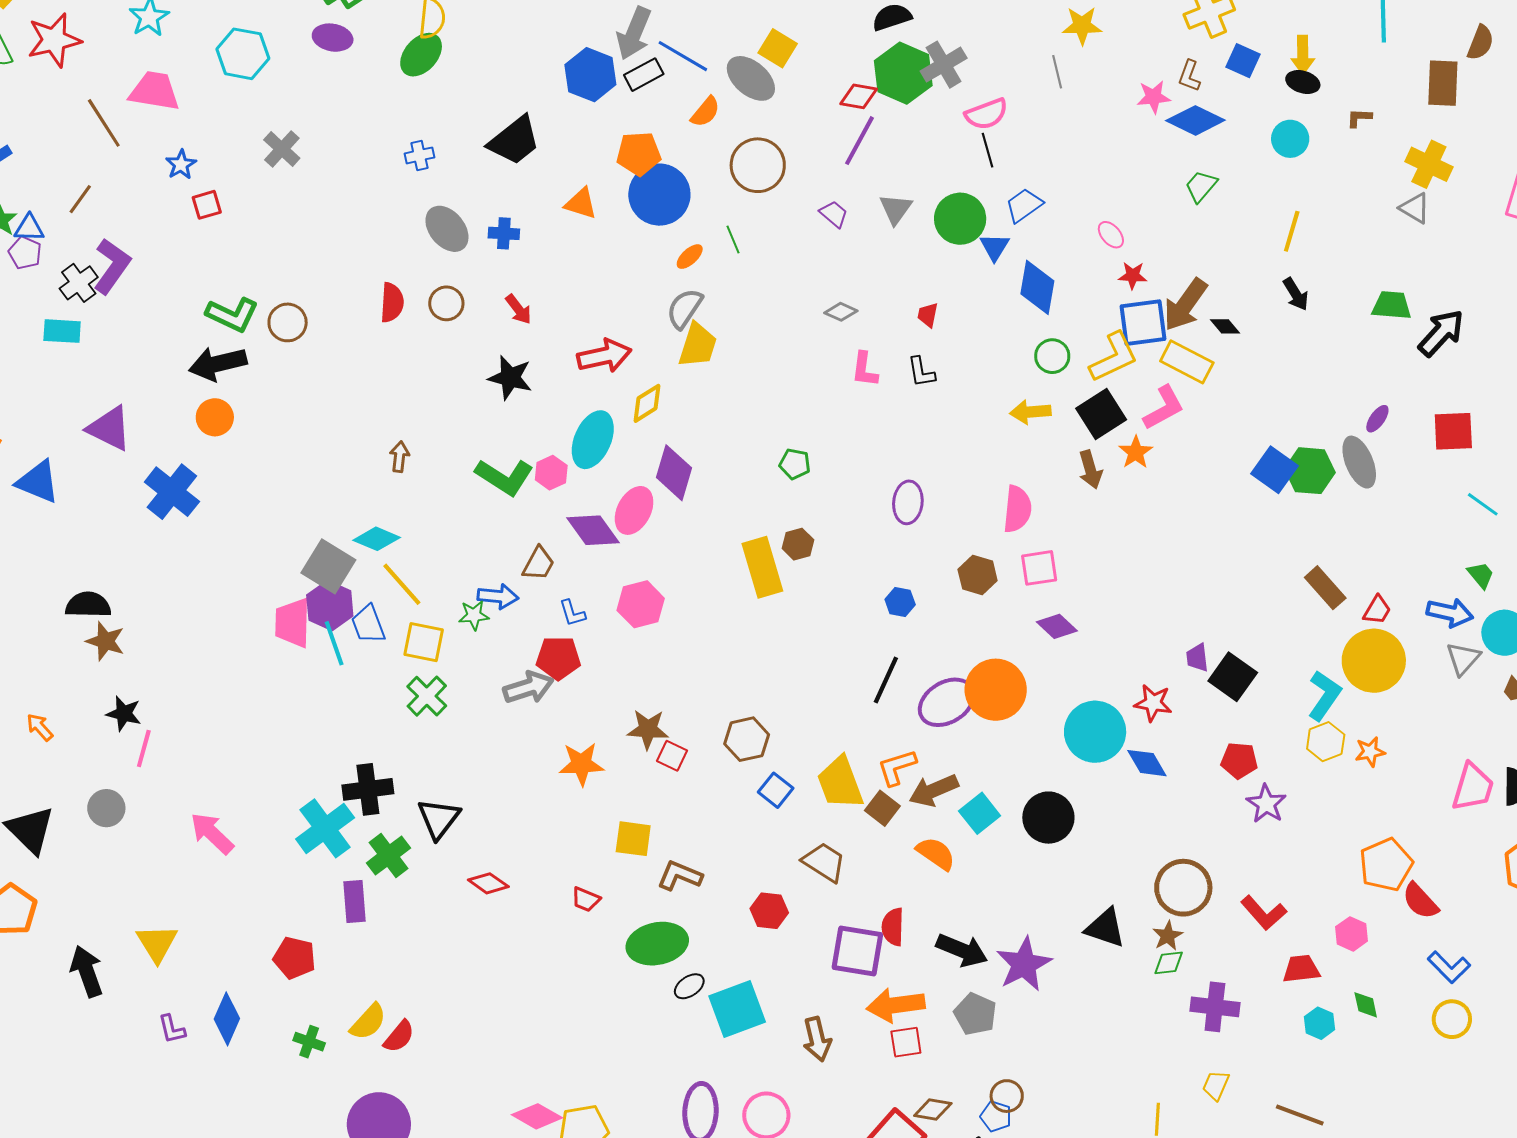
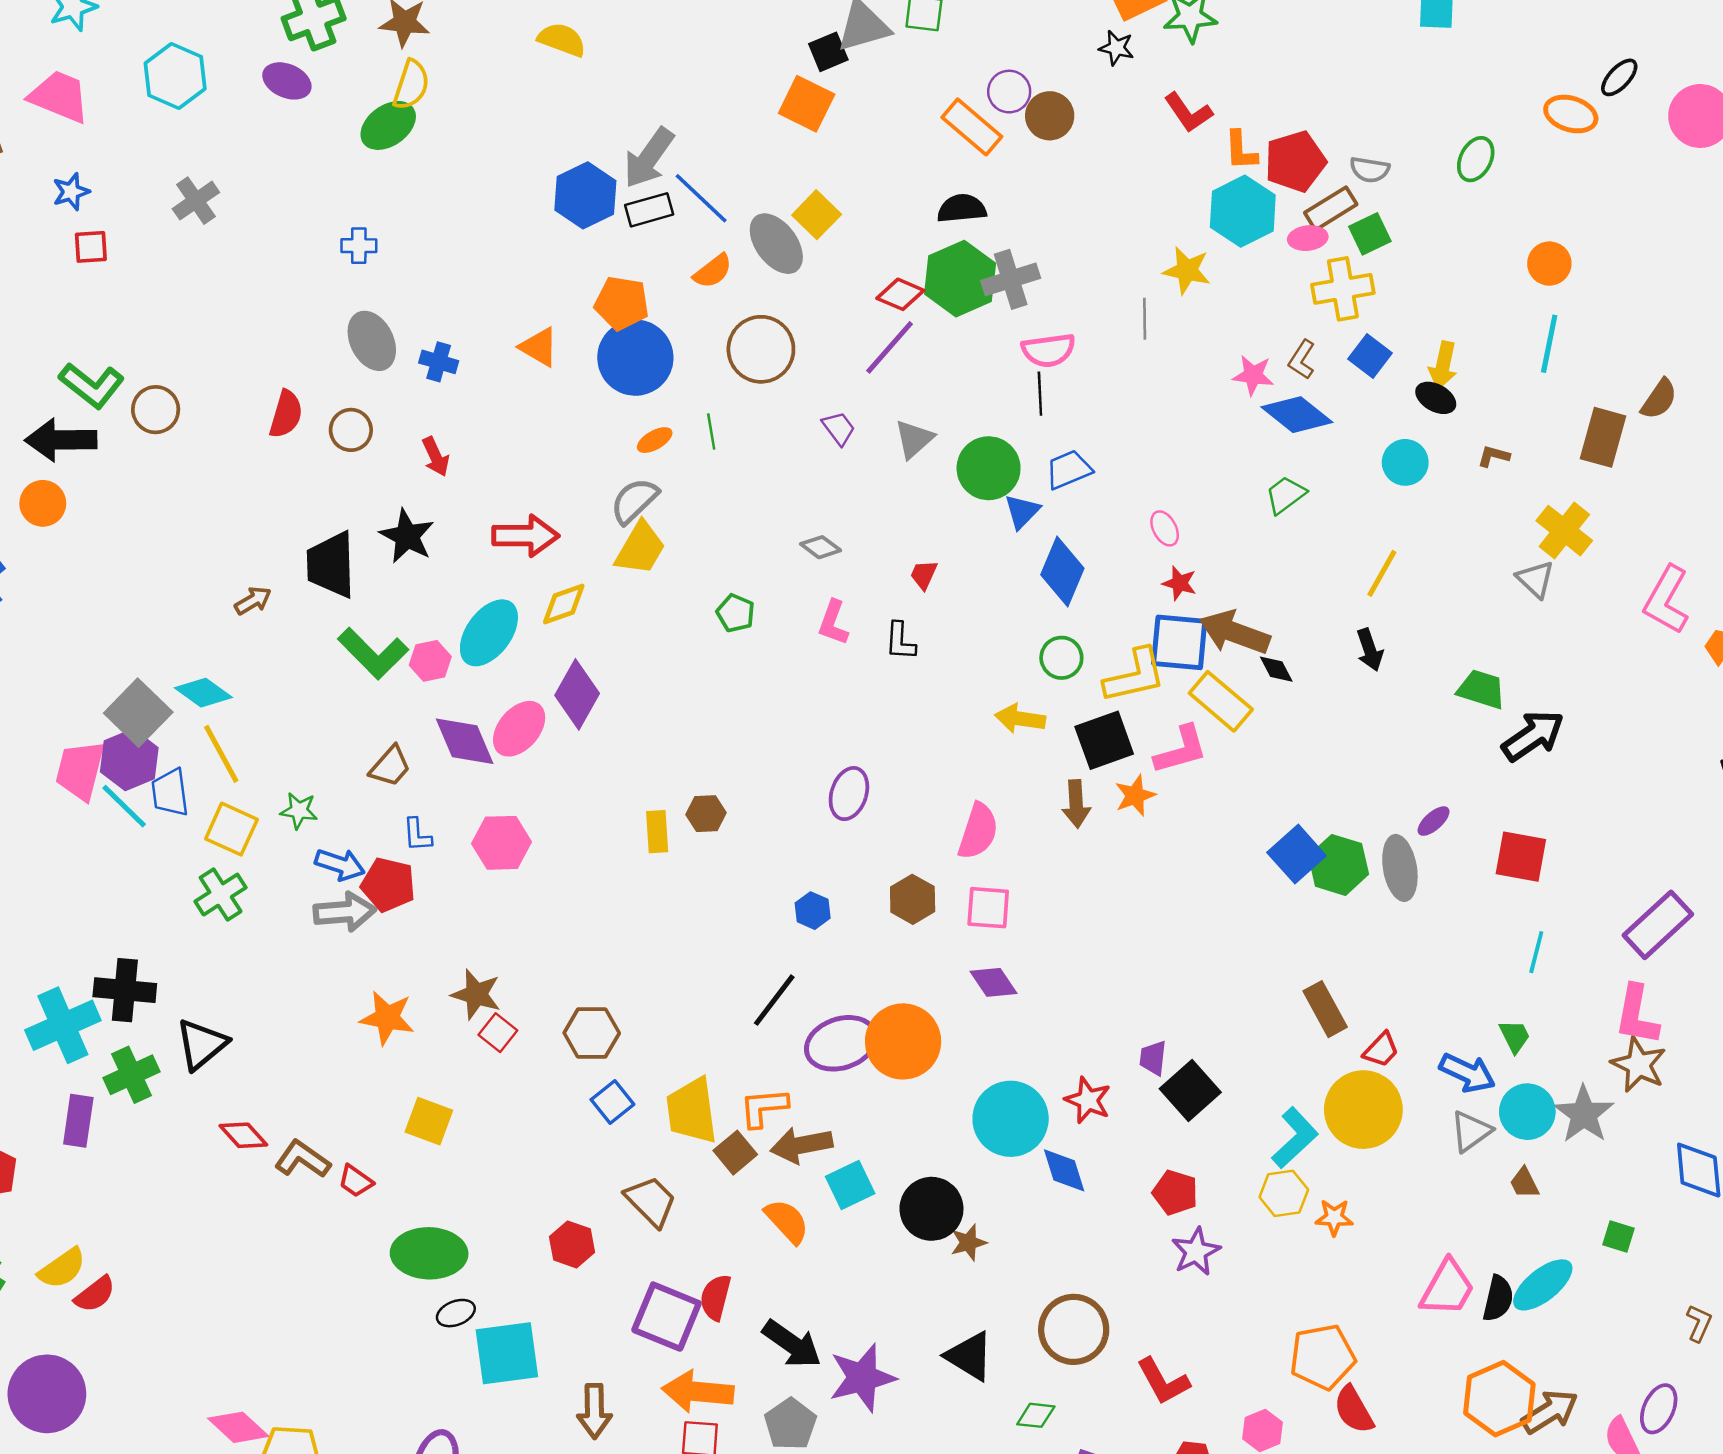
black trapezoid: (514, 141) -> (331, 565), moved, turned 114
brown arrow: (1185, 305) -> (1235, 632), turned 62
brown arrow: (399, 457) -> (253, 601), turned 40
green pentagon: (795, 464) -> (736, 613), moved
cyan line: (1483, 504) -> (1536, 952), turned 56
yellow rectangle: (762, 567) -> (657, 832), size x0.6
blue arrow: (498, 596) -> (340, 864), moved
cyan line: (334, 643) -> (124, 806), turned -39
brown L-shape: (680, 876) -> (302, 1159), moved
brown star: (1168, 936) -> (968, 1243), moved

